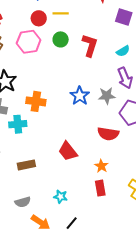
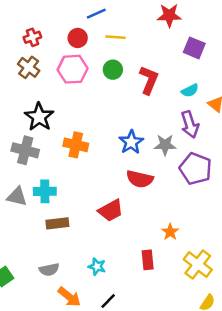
red circle: (39, 18) -> (78, 38), moved
cyan cross: (18, 124) -> (45, 191), moved
red semicircle: (108, 134) -> (140, 179), moved
red trapezoid: (68, 151) -> (111, 210), turned -85
orange star: (101, 166) -> (170, 232), moved

